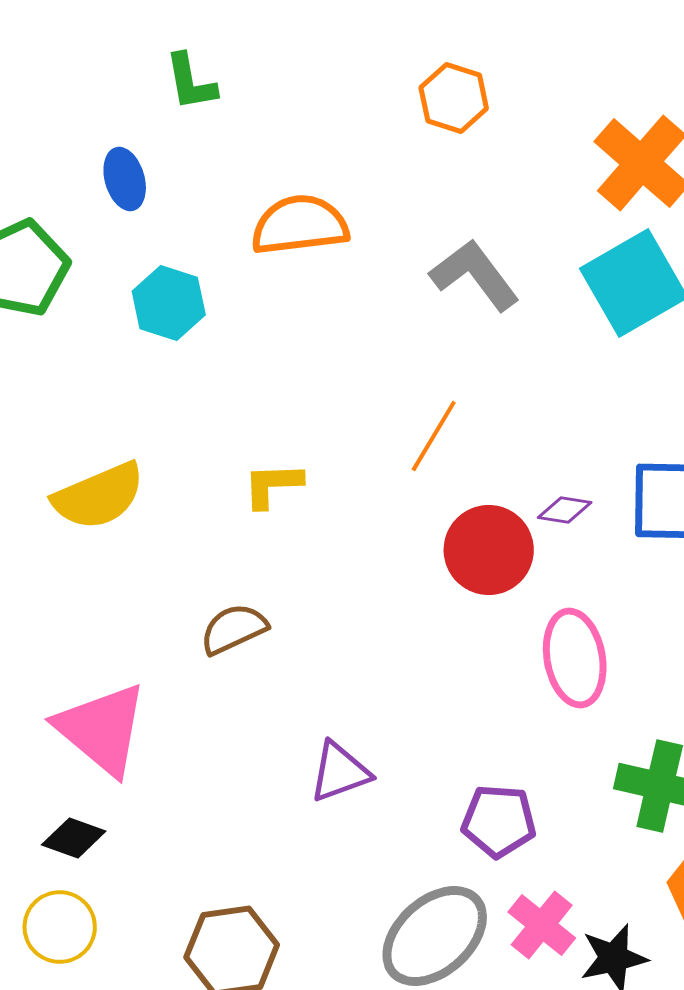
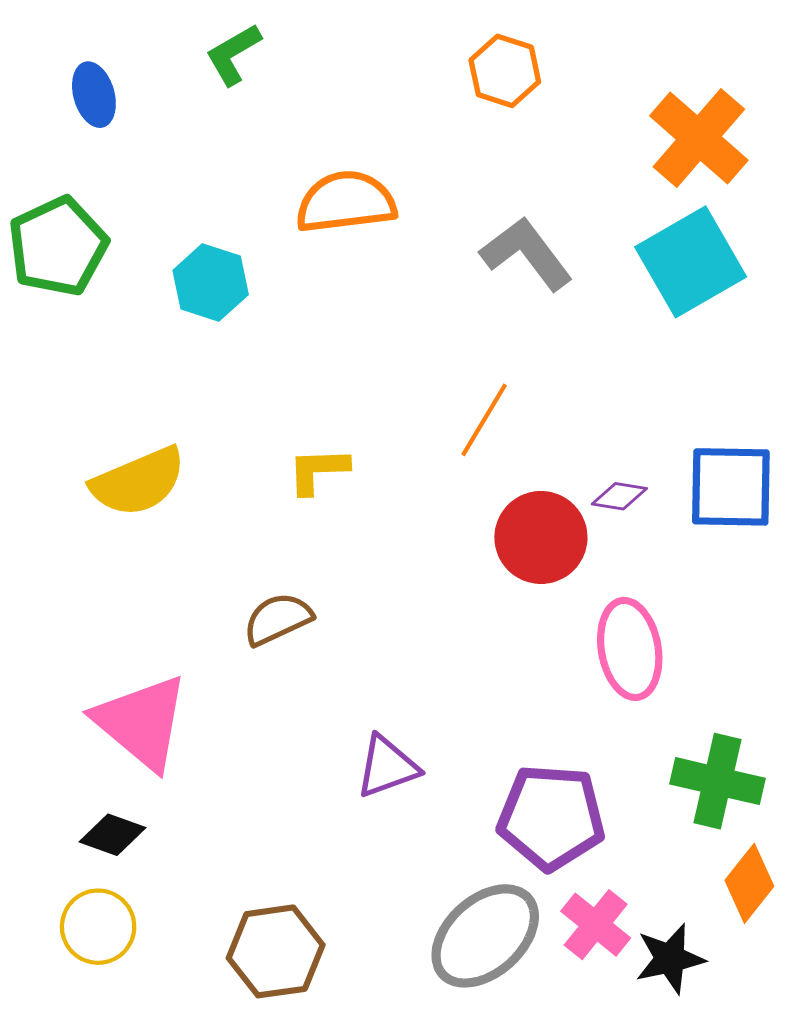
green L-shape: (191, 82) -> (233, 54), turned 70
blue ellipse: (125, 179) -> (94, 95), moved
purple pentagon: (499, 821) -> (551, 817), size x1.4

